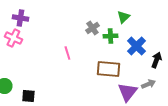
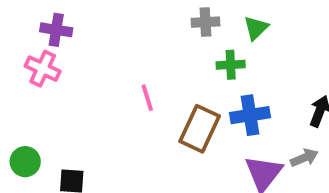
gray cross: (92, 28) -> (205, 22), moved, turned 32
blue cross: (136, 46) -> (250, 115), moved, turned 36
brown rectangle: (108, 69) -> (200, 129), moved, turned -70

